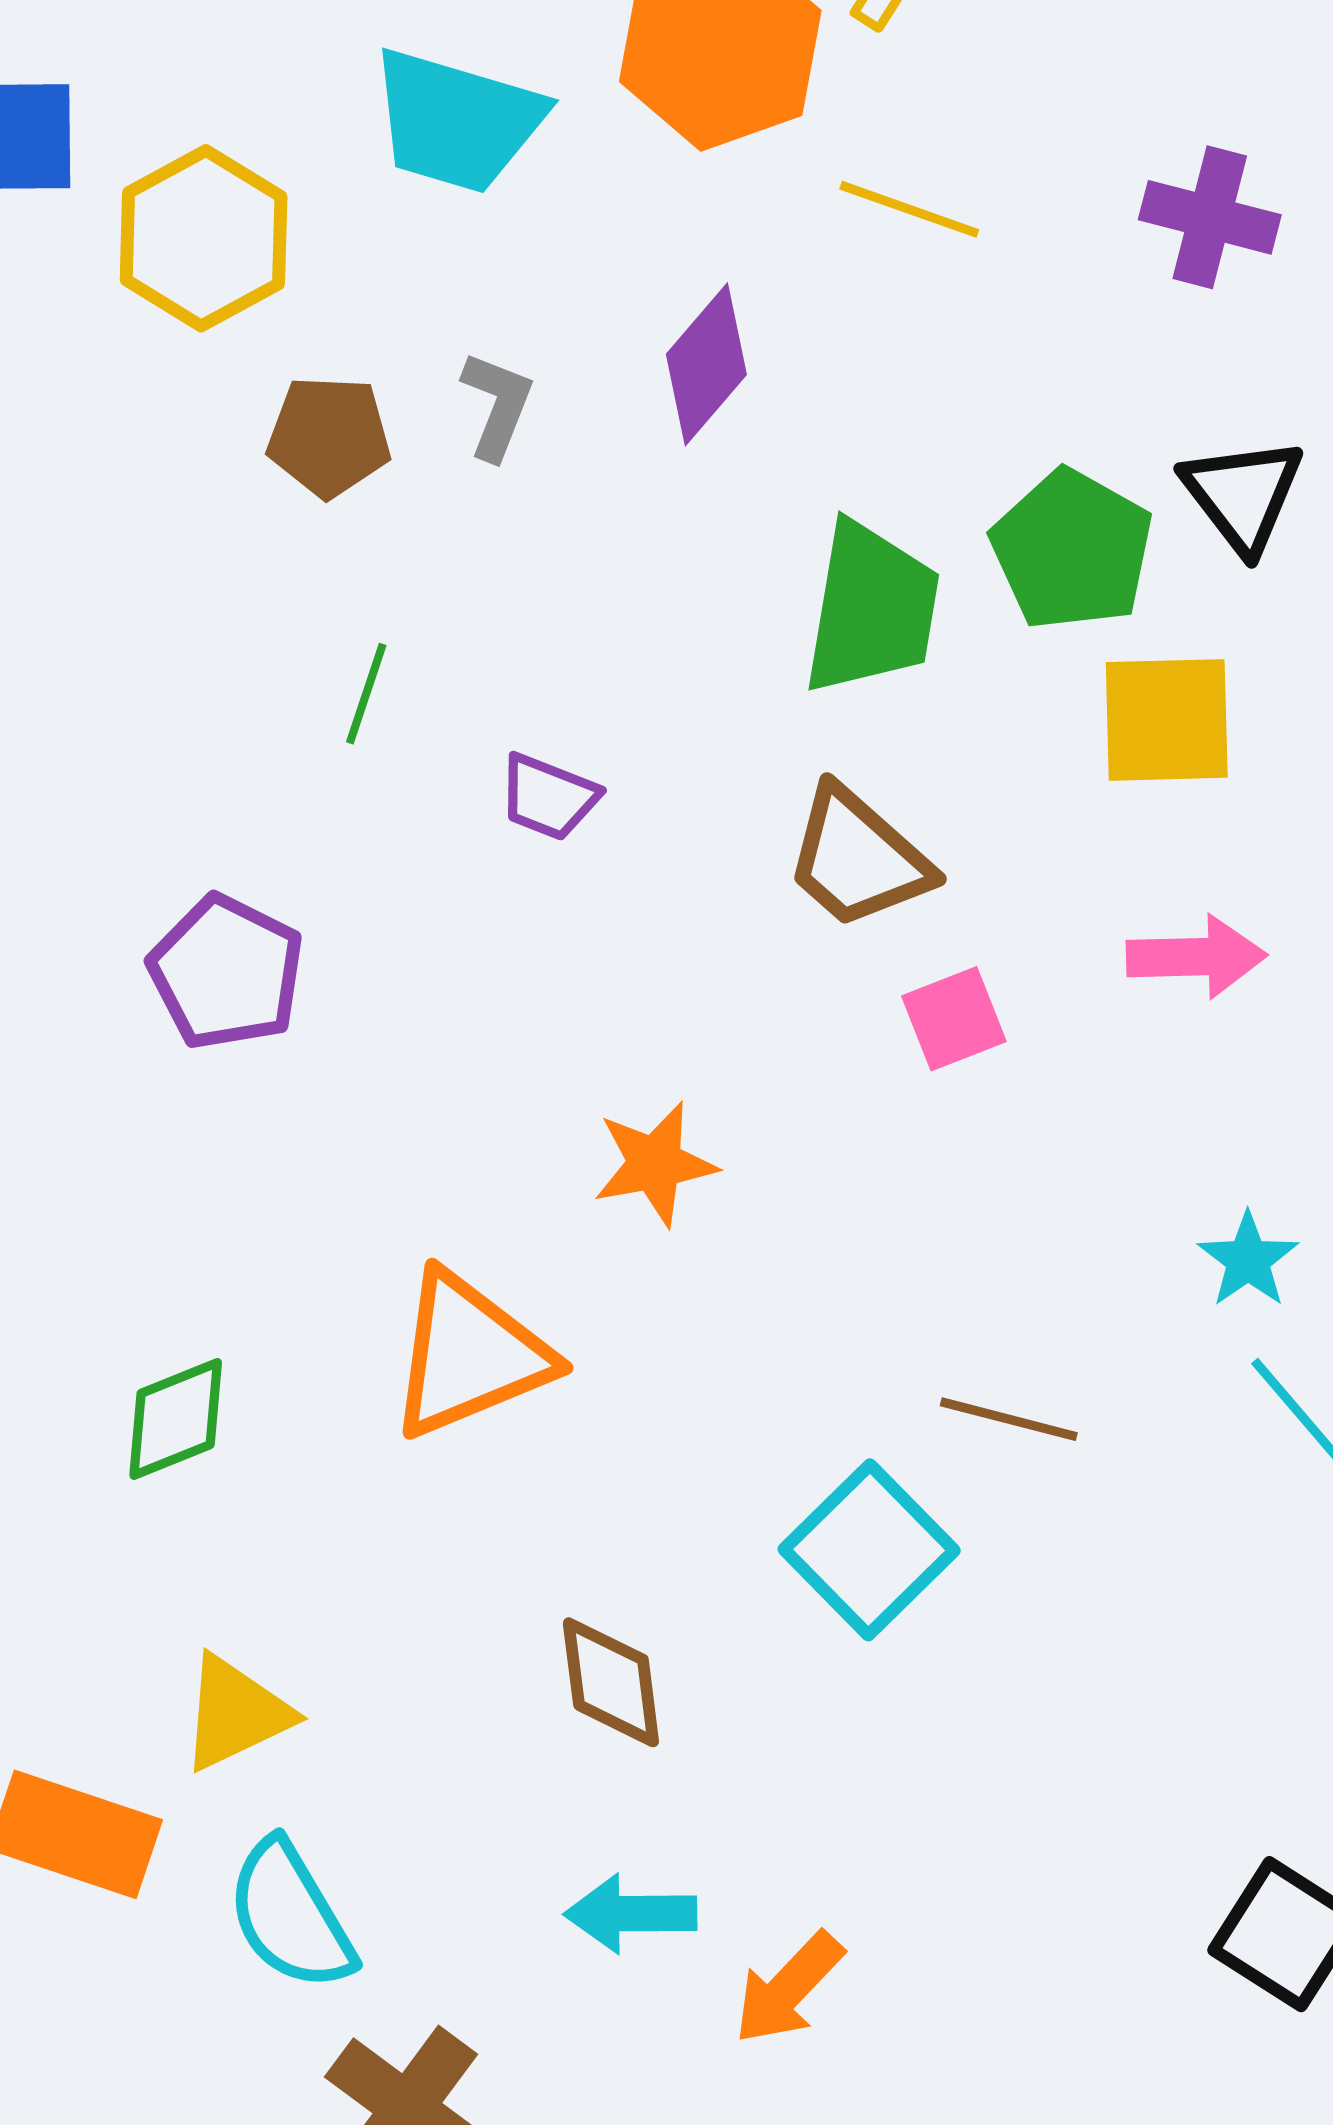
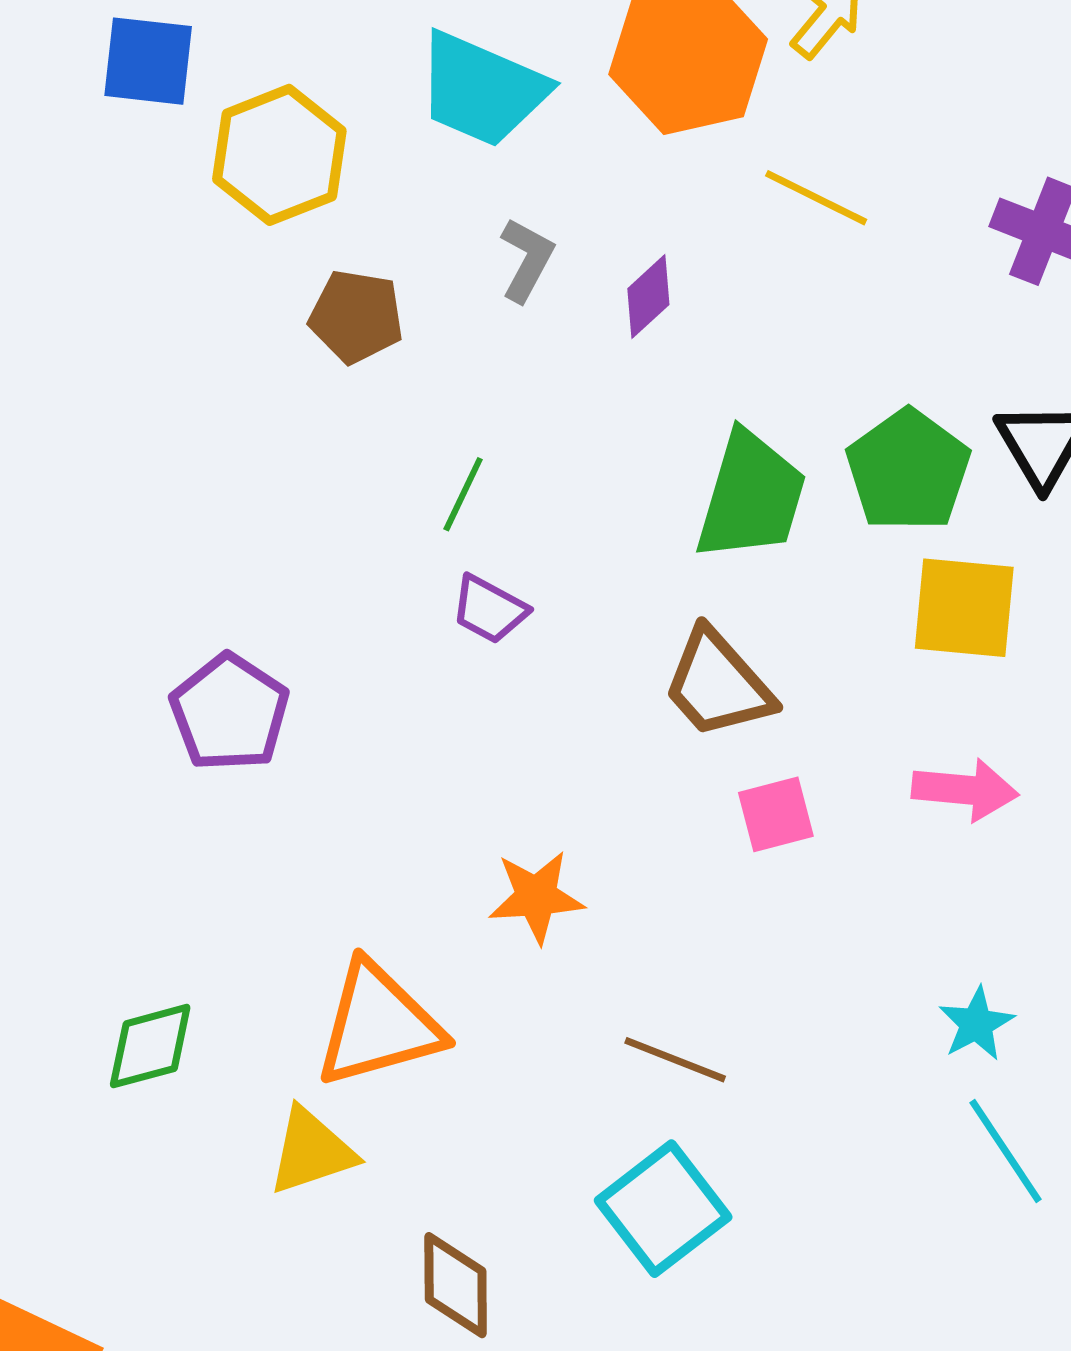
purple diamond: (706, 364) -> (648, 297), size x0.7
gray L-shape: (497, 405) -> (527, 260), moved
green line: (366, 694) -> (463, 494), moved
brown line: (1009, 1419) -> (675, 1060), moved
yellow triangle: (236, 1713) -> (311, 1151), moved

